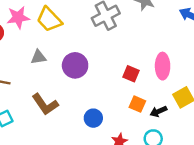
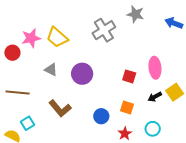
gray triangle: (38, 57) -> (51, 70), turned 40
orange square: (137, 104) -> (127, 107), moved
black arrow: (159, 111) -> (155, 97), moved

